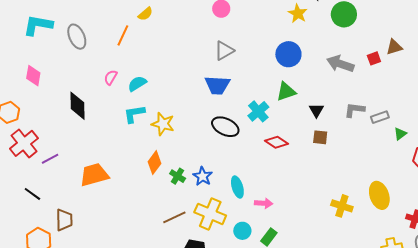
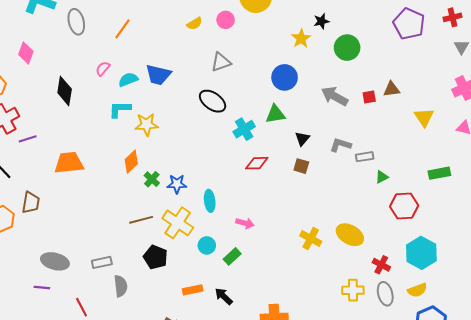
yellow semicircle: (145, 14) -> (195, 24), moved
blue trapezoid: (217, 85) -> (158, 75), moved
yellow star: (163, 124) -> (147, 124), turned -30
black ellipse: (225, 127) -> (213, 101), moved
red diamond: (276, 142) -> (257, 163), turned -45
blue star: (203, 176) -> (177, 184), turned 30
yellow ellipse: (379, 195) -> (350, 235), turned -52
pink arrow: (264, 203) -> (245, 223), moved

